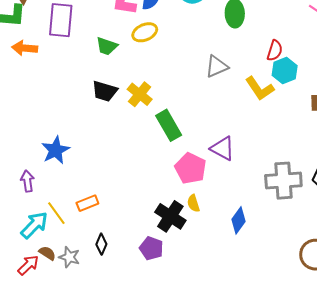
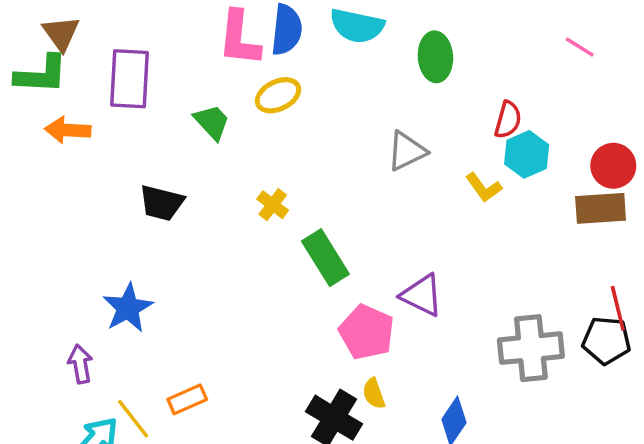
green trapezoid: (107, 46) -> (212, 122), turned -150
yellow L-shape: (260, 88) -> (484, 187), size x0.7
black trapezoid: (105, 91) -> (162, 203), moved
yellow cross: (140, 94) -> (273, 205), size x0.7

